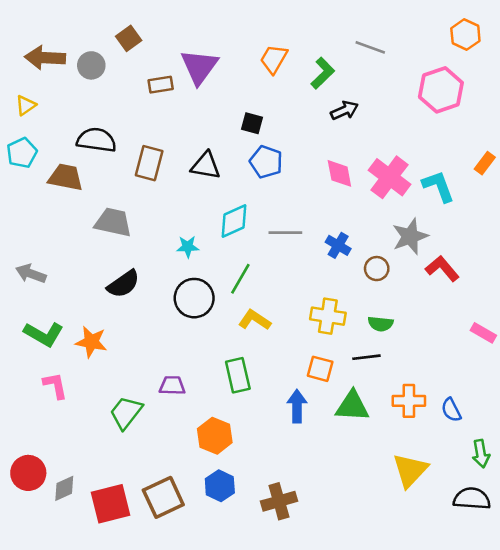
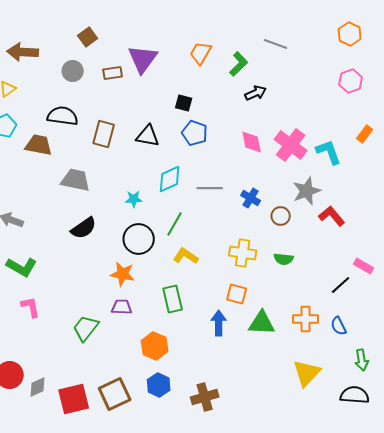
gray circle: (91, 65) -> (73, 71), moved
pink hexagon: (441, 90) -> (351, 81), moved, size x0.7
orange star: (91, 342) -> (123, 274), moved
black line: (366, 357) -> (341, 285), moved, turned -35

